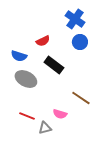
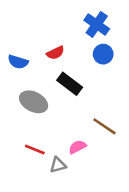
blue semicircle: (19, 56) -> (18, 62), moved
pink semicircle: (60, 114) -> (77, 147), turned 136

